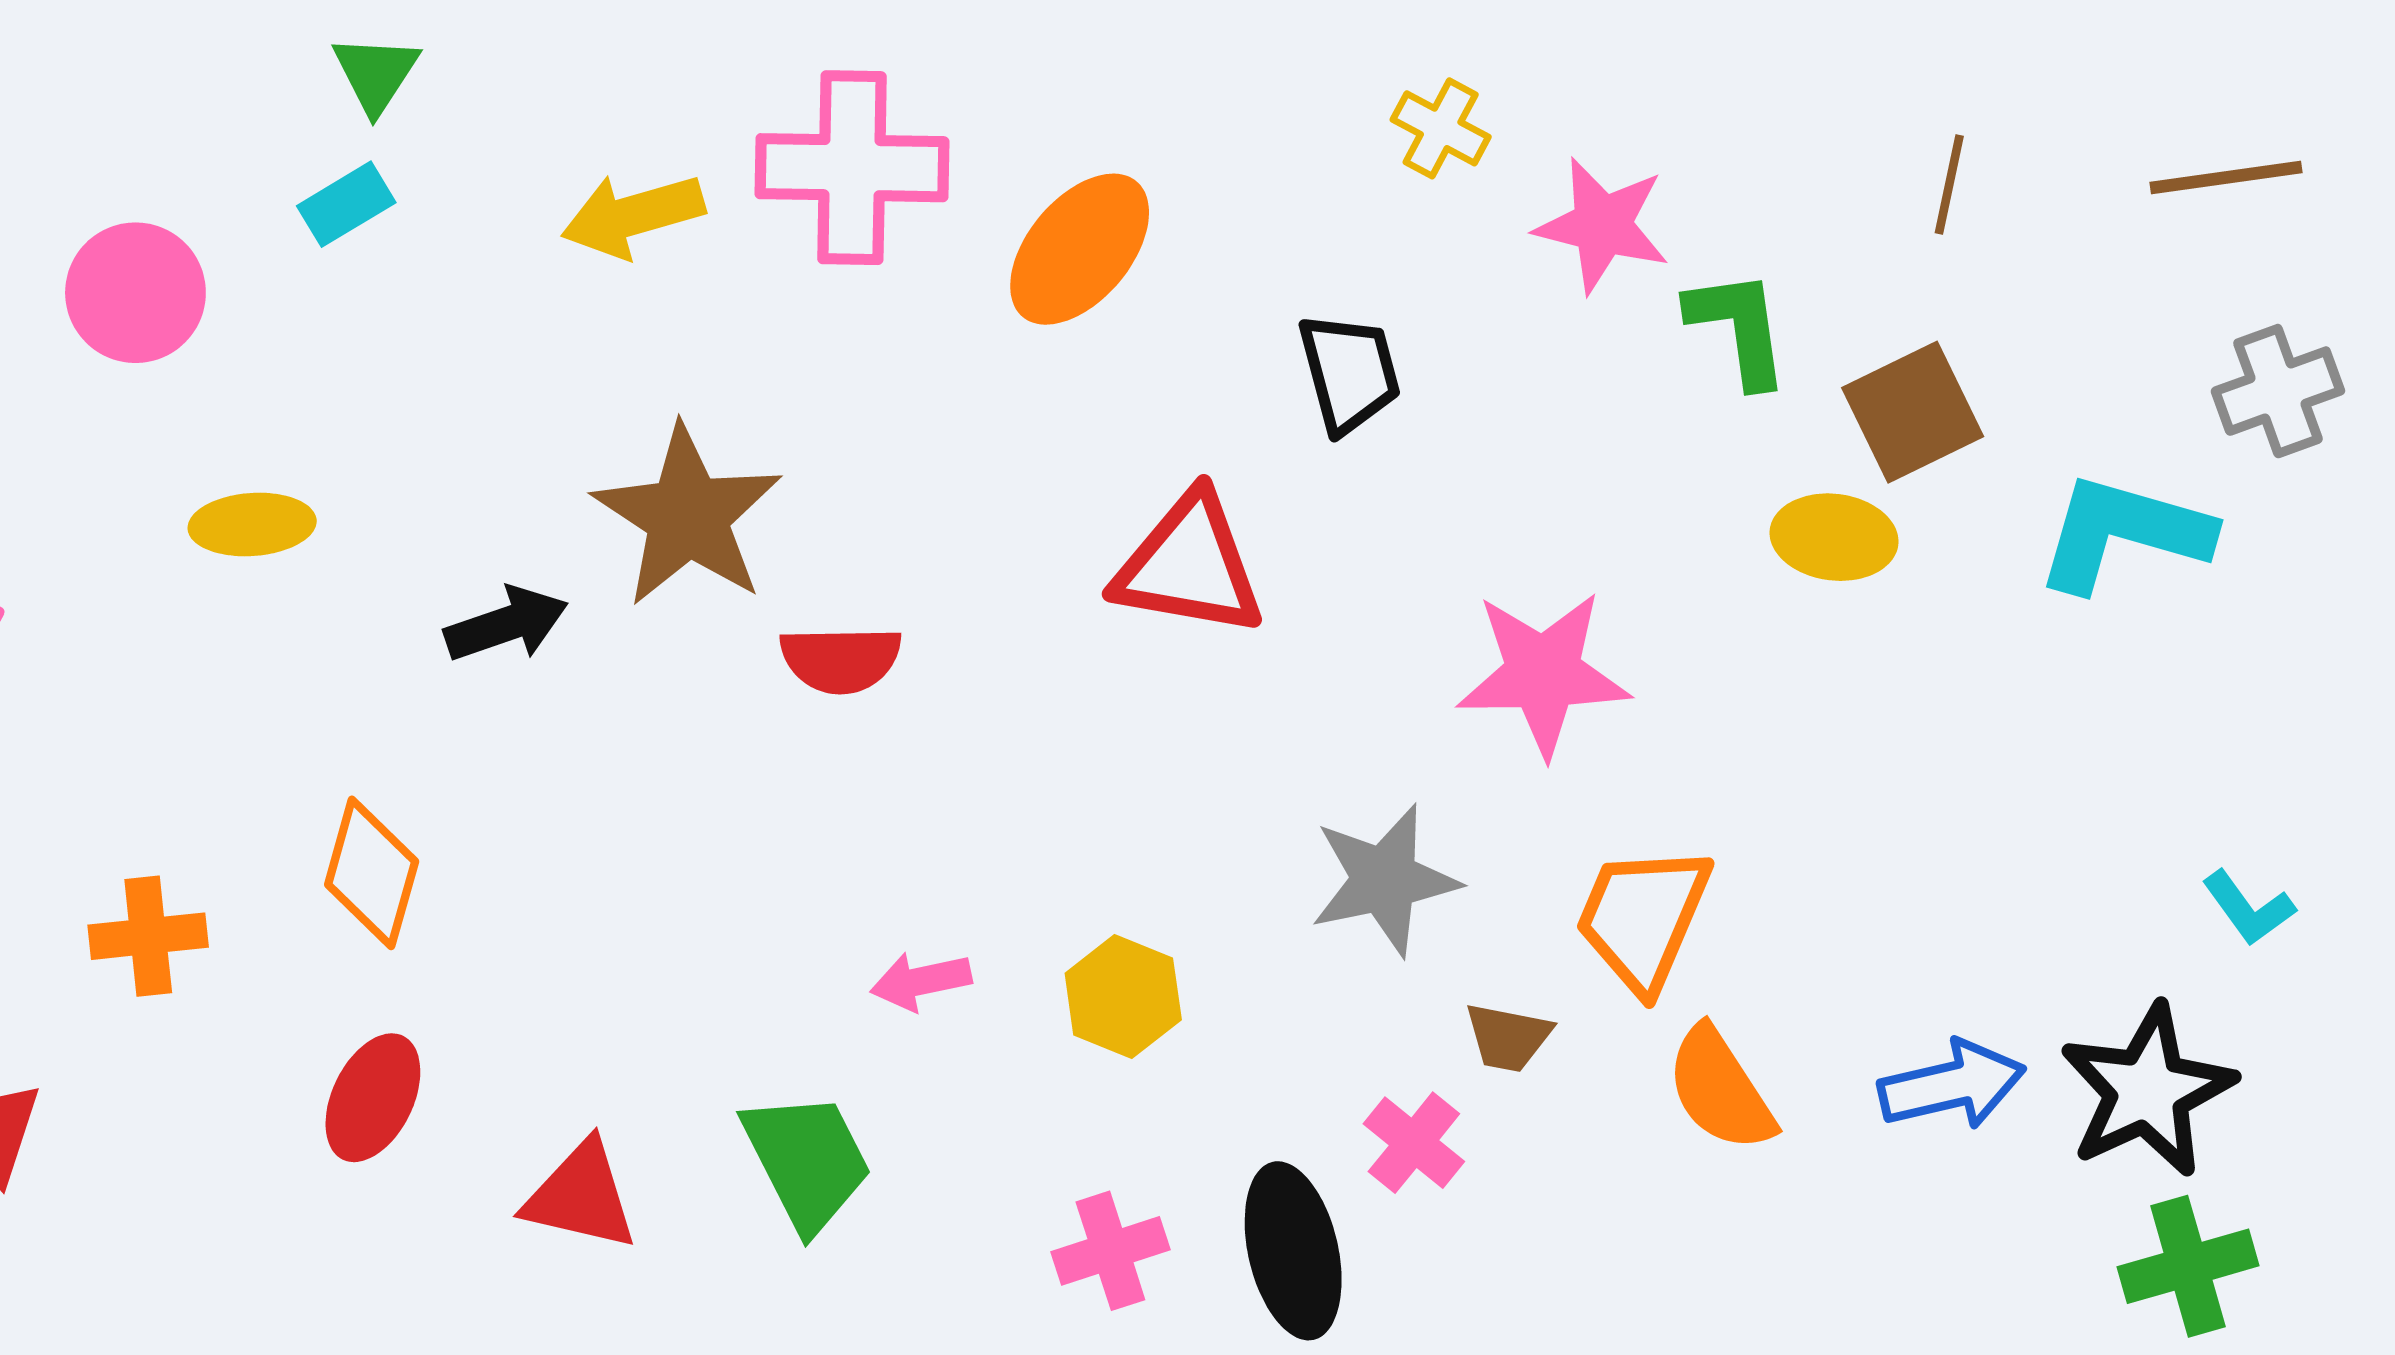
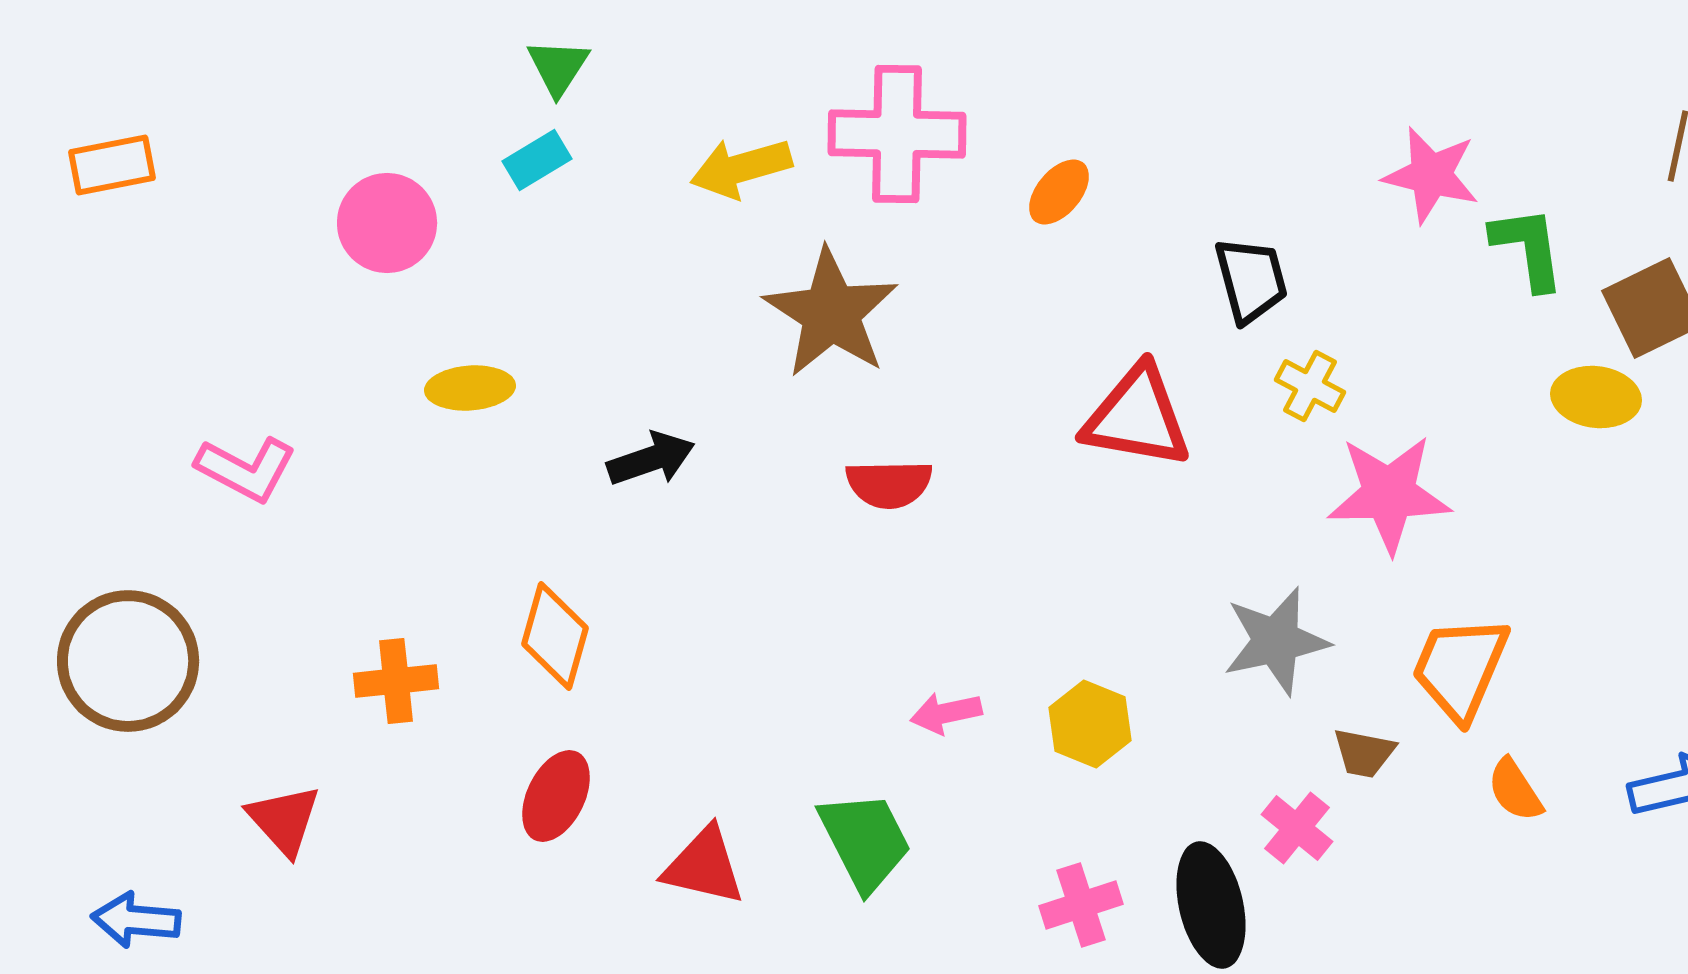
yellow cross: (1441, 128) -> (1310, 386), moved
orange ellipse: (1080, 249) -> (1059, 192), size x0.6
brown star: (688, 516) -> (831, 313), moved
orange semicircle: (1720, 1089) -> (1515, 790), size x0.7

